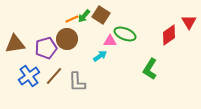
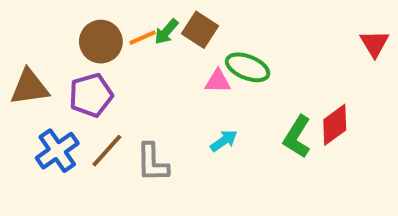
red diamond: (169, 35) -> (335, 125), moved
brown circle: (67, 39) -> (101, 42), moved
cyan arrow: (100, 56) -> (224, 141), moved

